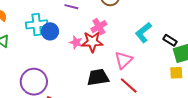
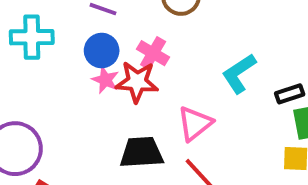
pink cross: (99, 27) -> (153, 53), turned -35
blue circle: (50, 31) -> (102, 51), moved
black rectangle: (170, 40) -> (290, 94), turned -56

